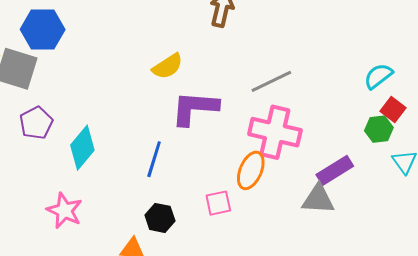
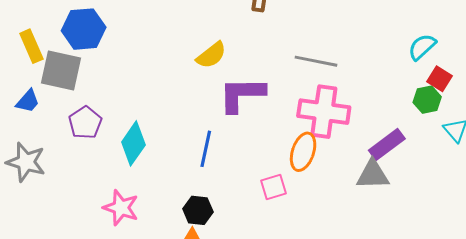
gray line: (271, 81) -> (316, 61), turned 42
black hexagon: (160, 218) -> (198, 210), moved

